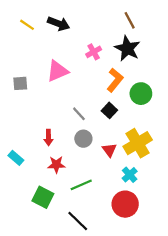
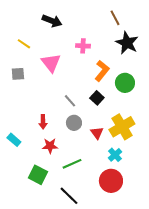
yellow line: (27, 25) -> (24, 44), moved
black star: (127, 48) -> (127, 43), moved
pink cross: (94, 52) -> (83, 46), turned 32
pink triangle: (57, 71) -> (51, 63), turned -45

